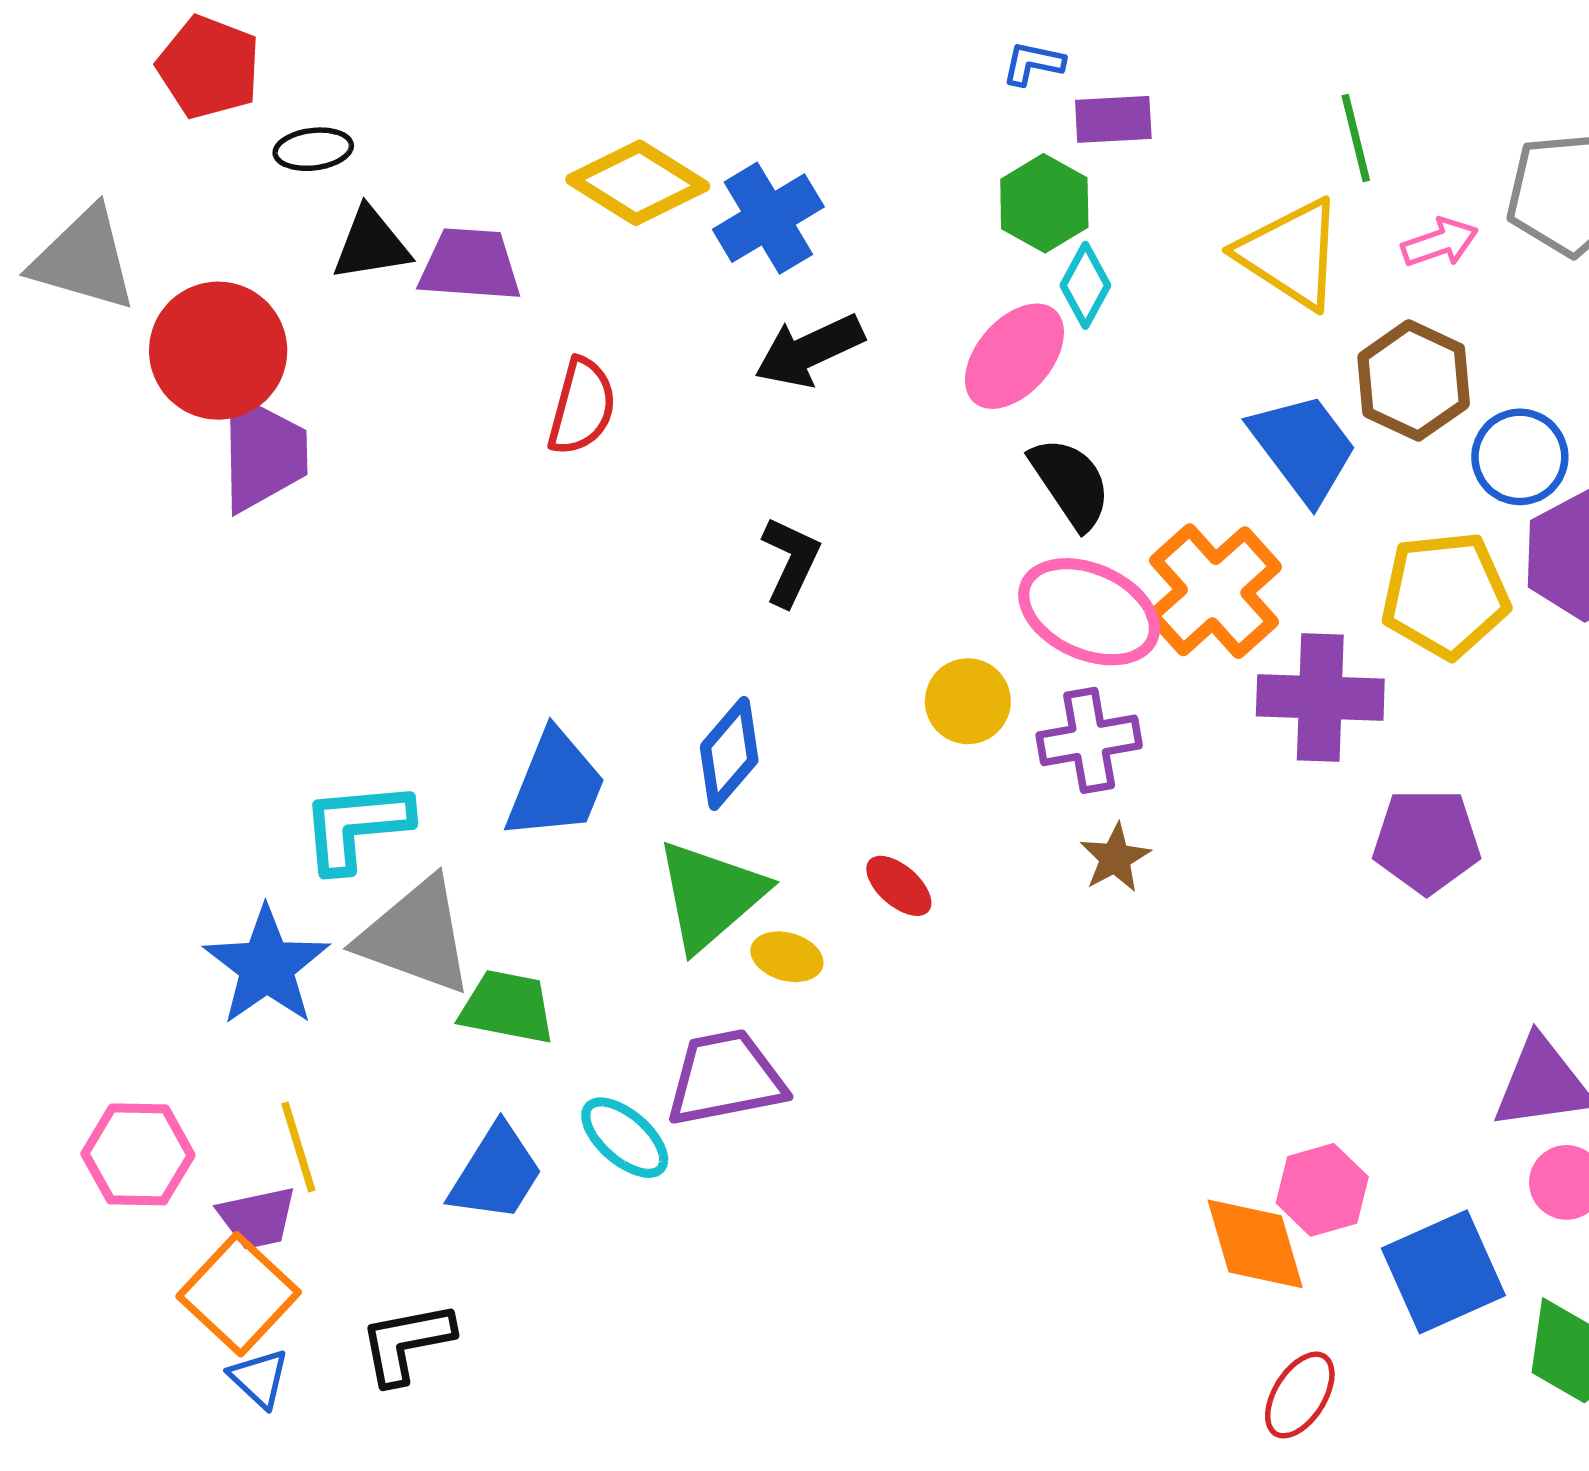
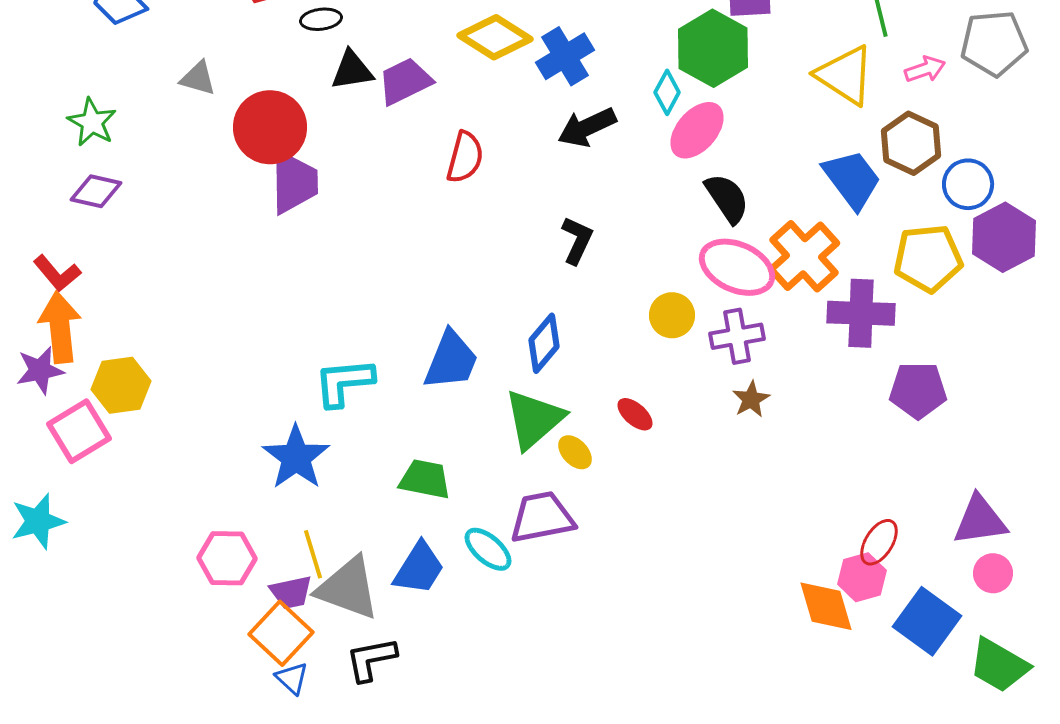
green hexagon: (1044, 203) -> (713, 48), size x1.5
gray triangle: (84, 259) -> (198, 78), size x0.6
purple trapezoid: (470, 265) -> (405, 81), turned -30
cyan diamond: (1085, 285) -> (667, 92), moved
gray triangle: (416, 936) -> (348, 588), moved
yellow ellipse: (787, 957) -> (575, 452), turned 30
blue square: (1443, 1272) -> (927, 621), turned -30
red ellipse: (1300, 1395) -> (879, 542), moved

